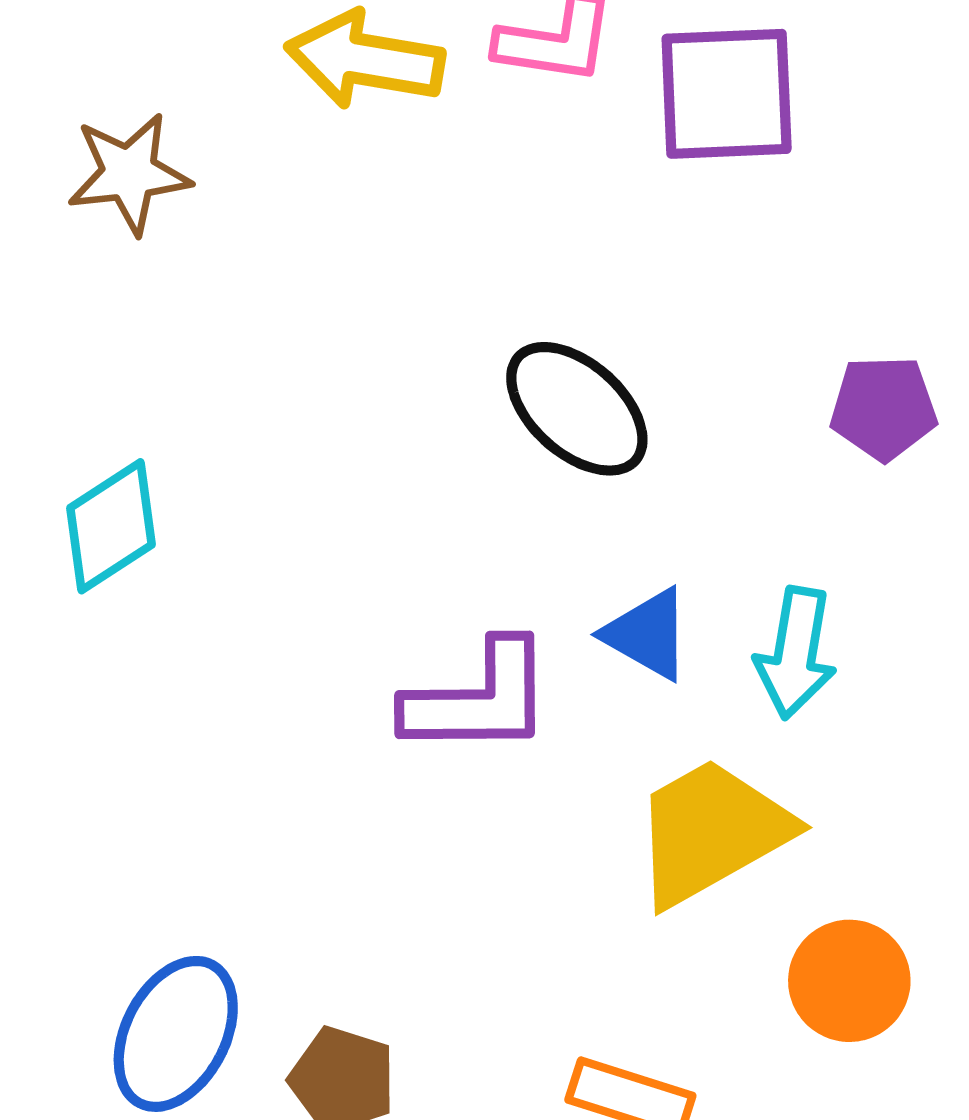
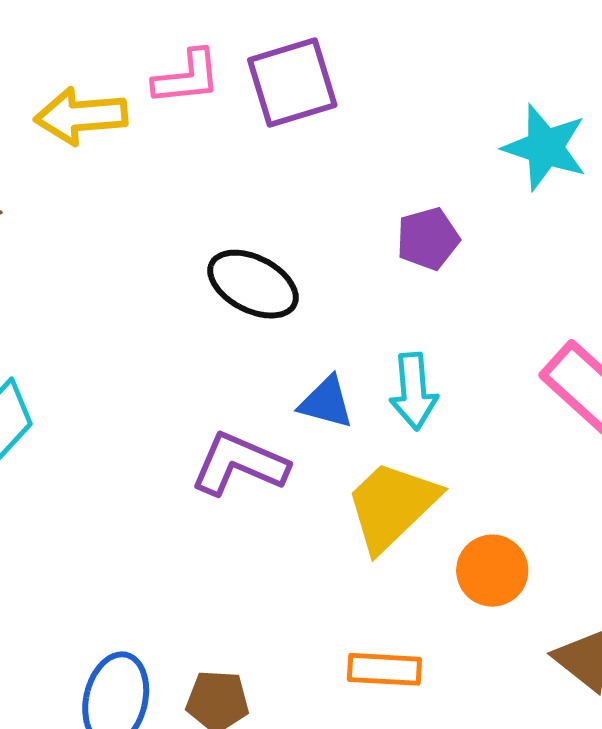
purple L-shape: (479, 699) -> (239, 464), turned -142

